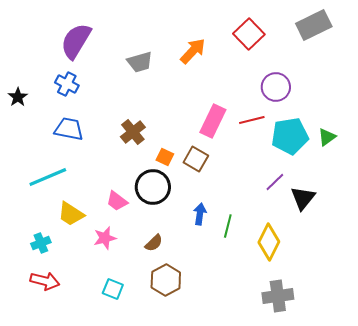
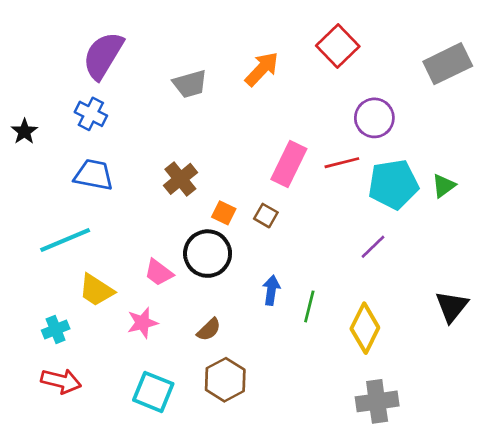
gray rectangle: (314, 25) -> (448, 64), moved
brown square: (196, 159) -> (266, 216), size x0.7
black triangle: (303, 198) -> (452, 306), moved
cyan square: (113, 289) -> (153, 392), size x1.4

